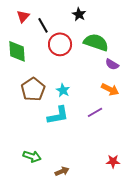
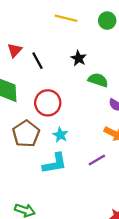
black star: (79, 14) -> (79, 58), moved
green semicircle: (96, 42) -> (98, 80), size x0.7
red circle: (60, 44) -> (48, 103), moved

